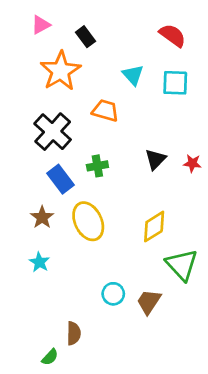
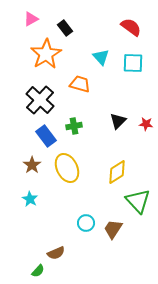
brown semicircle: (74, 333) -> (56, 253), turned 66

